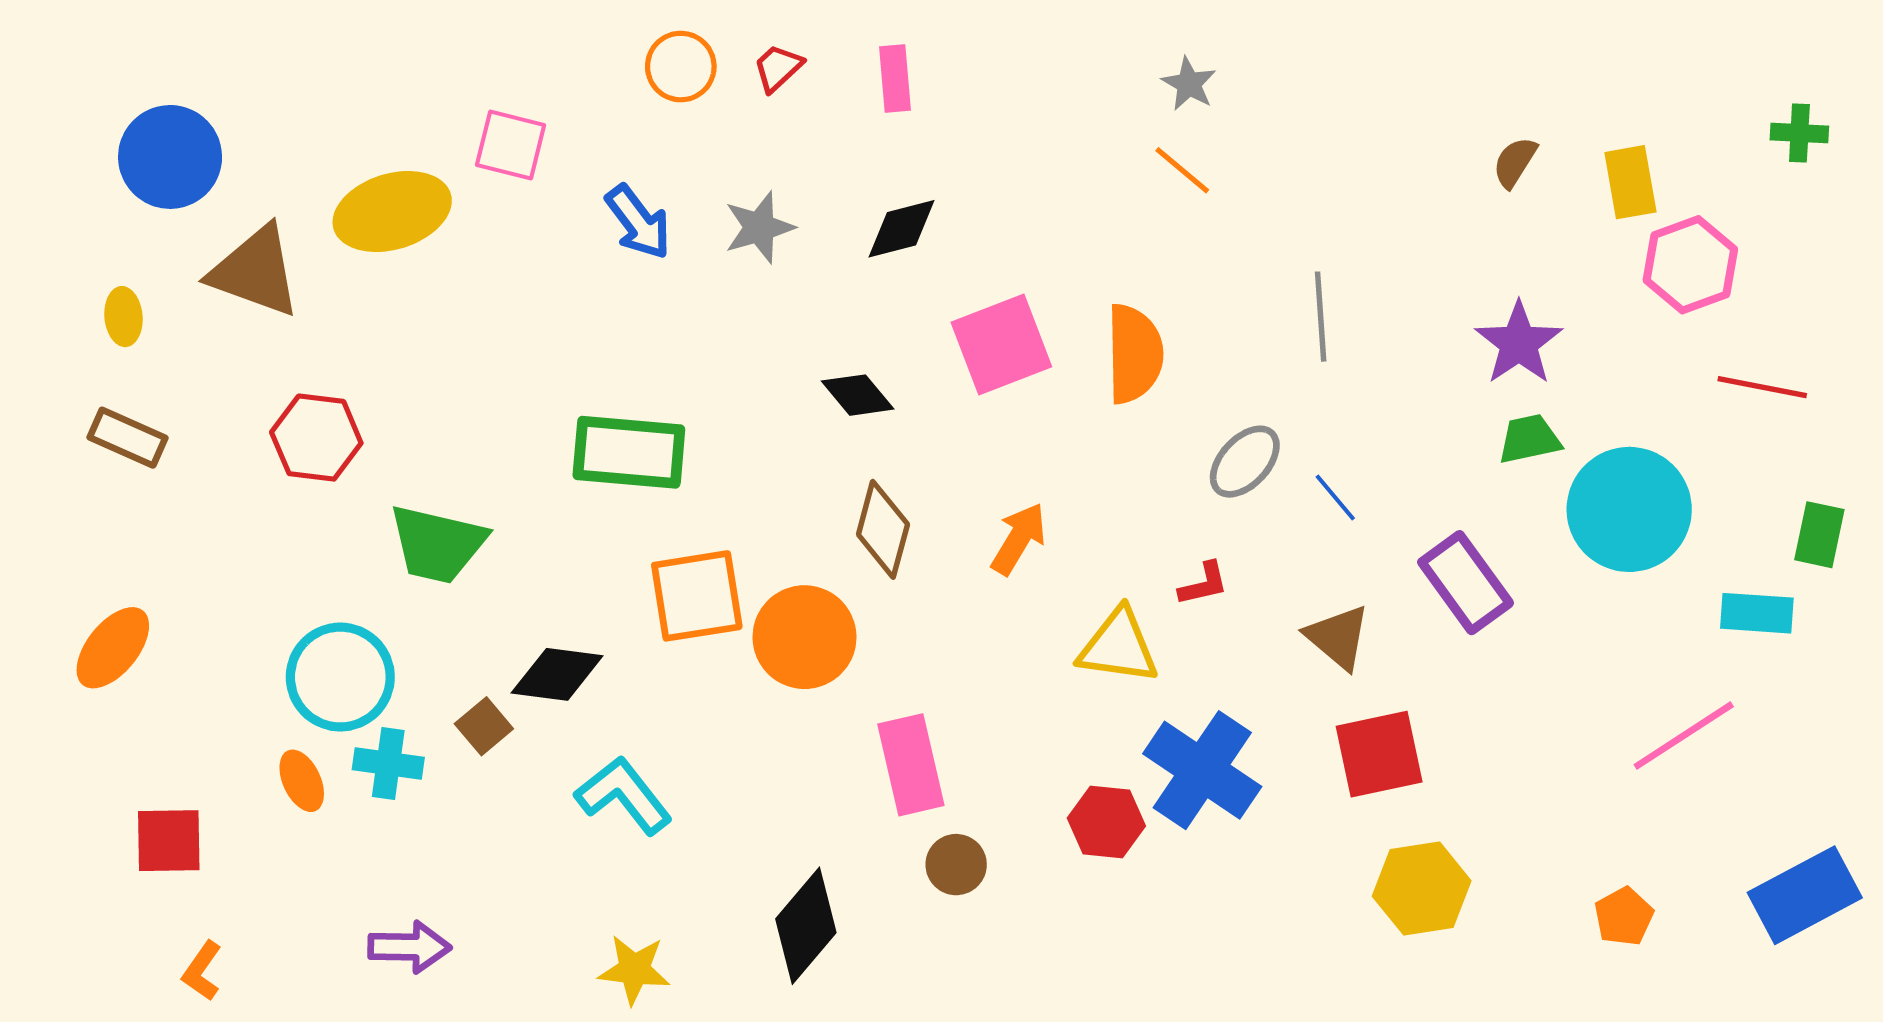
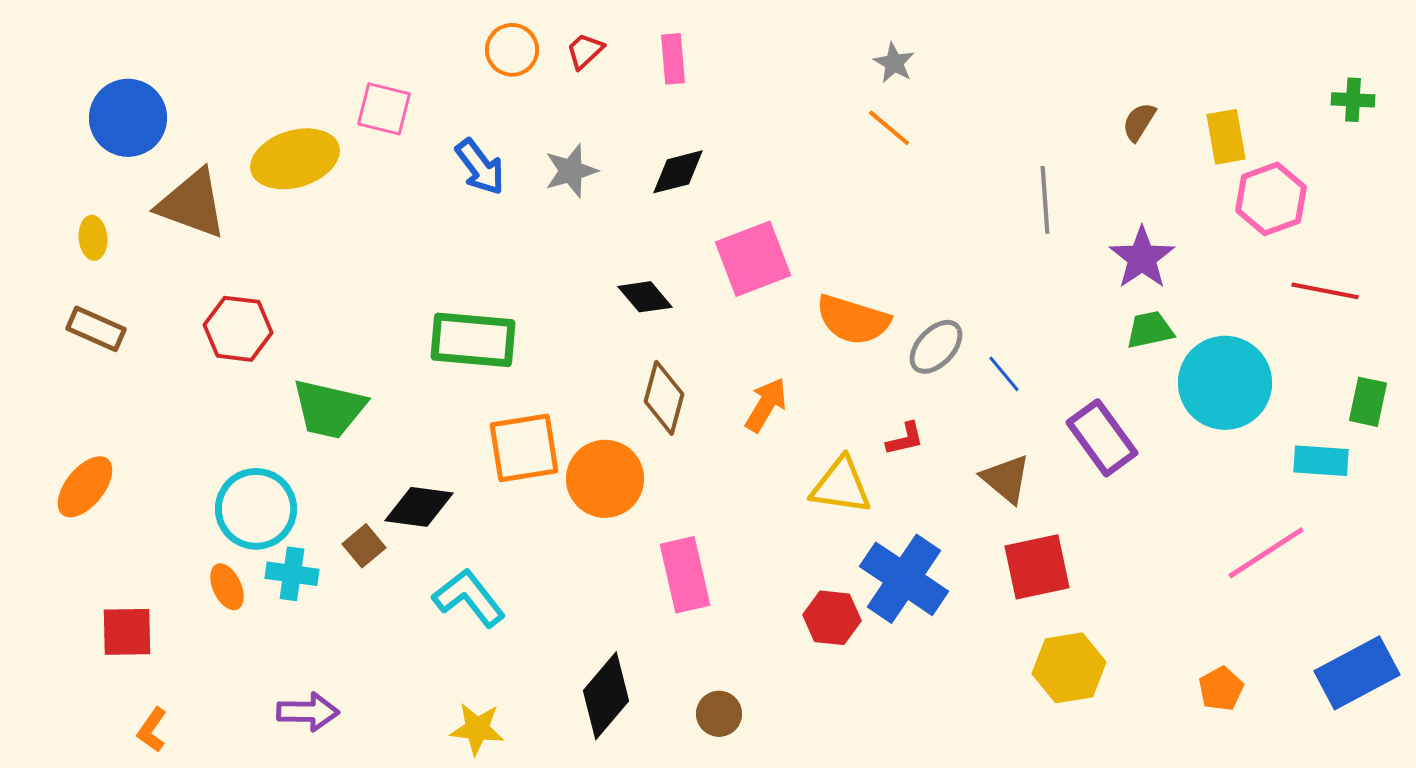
gray line: (1321, 317) -> (1045, 200), moved
orange semicircle: (1134, 354) -> (853, 320), moved, turned 108
brown circle: (956, 865) -> (719, 714), moved

